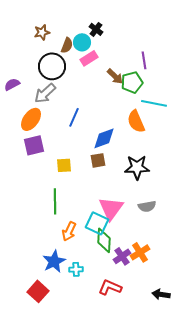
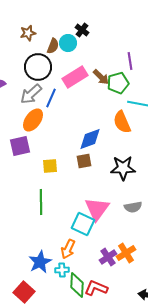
pink rectangle: (89, 58) -> (75, 77), moved, size x1.4
blue line: (74, 117) -> (51, 98), moved
orange ellipse: (31, 119) -> (33, 120), moved
orange arrow: (69, 231) -> (68, 249), moved
green diamond: (104, 240) -> (77, 285), moved

